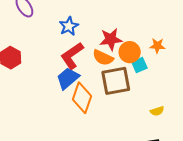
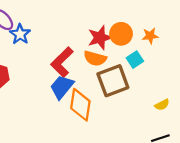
blue star: (69, 26) -> (20, 34), moved
orange circle: (130, 52) -> (121, 34), moved

